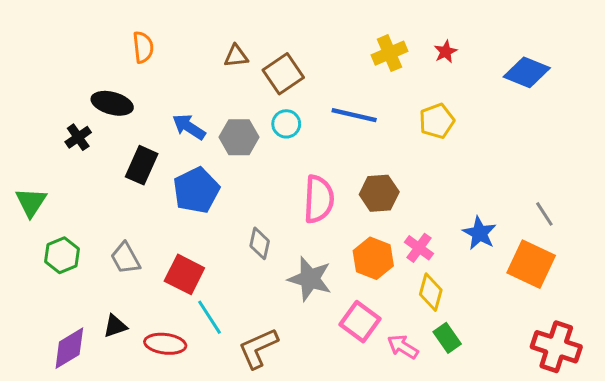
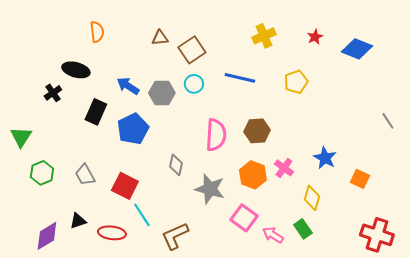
red star: (446, 52) -> (315, 37), moved
gray line: (544, 214) -> (388, 121), moved
orange square: (531, 264) -> (360, 179), size x0.6
yellow diamond: (431, 292) -> (312, 198), moved

